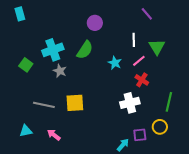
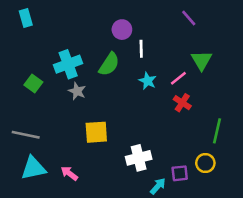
white line: (134, 40) -> (141, 49), moved
white cross: (130, 103) -> (139, 158), moved
gray line: (44, 105) -> (26, 135), moved
cyan triangle: (26, 131) -> (33, 168), size x1.5

